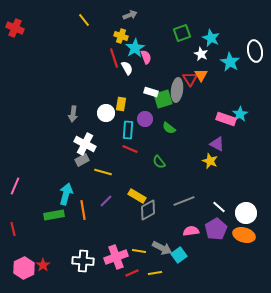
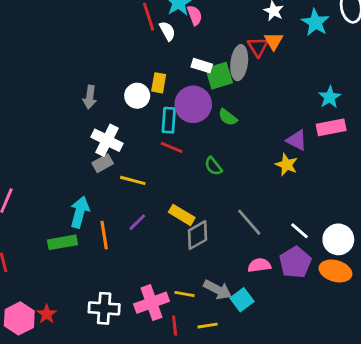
purple circle: (145, 119) -> (193, 104), size x1.6
pink rectangle: (226, 119) -> (331, 127), moved, turned -30
gray line: (184, 201) -> (249, 222), turned 70
red line: (132, 273) -> (175, 326), turned -72

